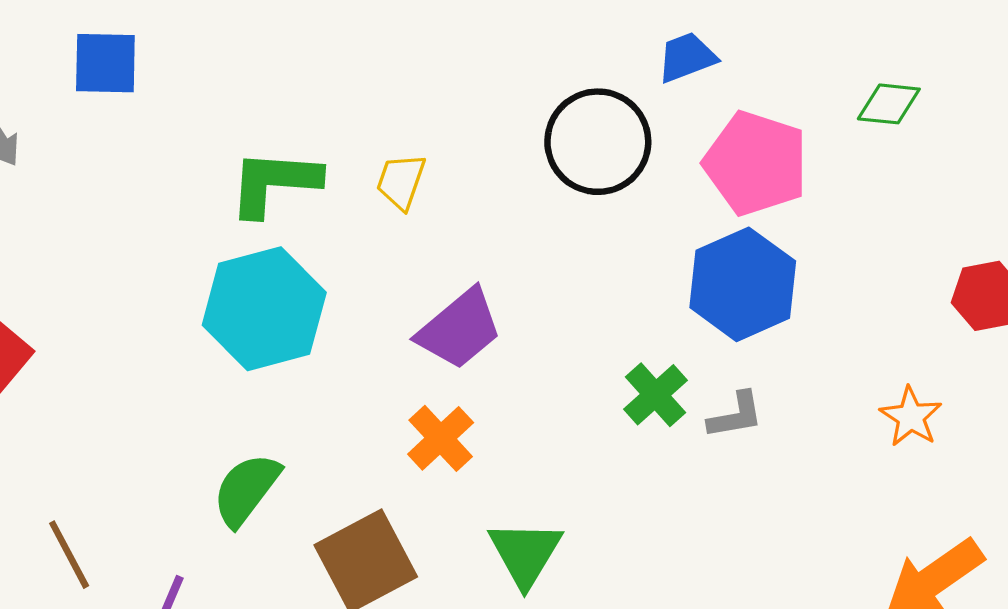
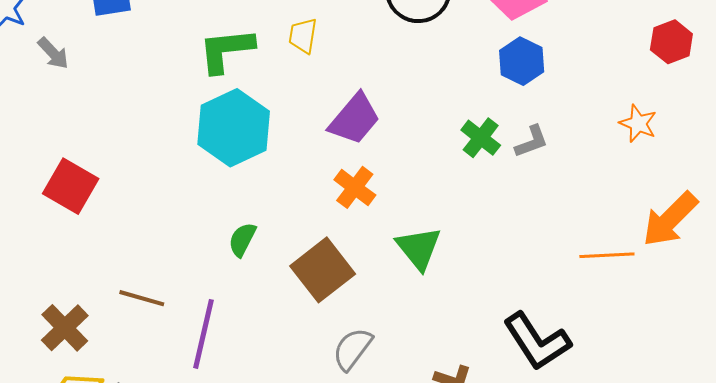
blue hexagon: (743, 284) -> (522, 61), size x0.7
green semicircle: (246, 489) -> (242, 240), size x0.7
brown line: (69, 555) -> (142, 298), turned -36

